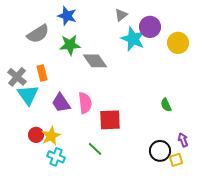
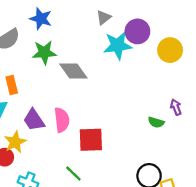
cyan star: (133, 39) -> (118, 45), turned -30
green semicircle: (166, 105) -> (156, 122), turned -48
yellow star: (51, 136) -> (15, 142), moved
purple arrow: (183, 140) -> (176, 107), moved

